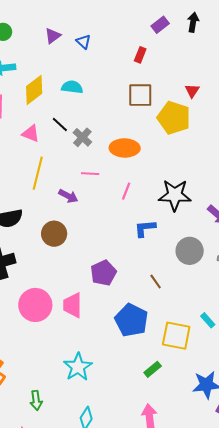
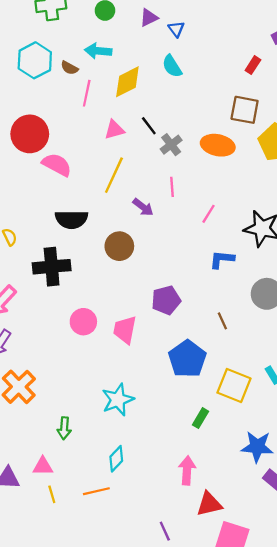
purple triangle: (53, 36) -> (149, 18), moved
blue triangle: (83, 42) -> (176, 29), moved
cyan semicircle: (72, 87) -> (172, 66), moved, turned -140
pink triangle: (31, 134) -> (114, 130), turned -48
orange ellipse: (125, 148) -> (218, 145), moved
pink line: (90, 174) -> (172, 187), turned 72
pink circle: (35, 305) -> (83, 322), size x0.7
green rectangle: (153, 369) -> (201, 418), turned -30

